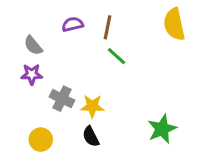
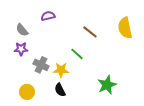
yellow semicircle: (174, 24) -> (125, 28), moved
brown line: (107, 27) -> (90, 32), moved, turned -63
green line: (117, 56) -> (77, 54), moved

